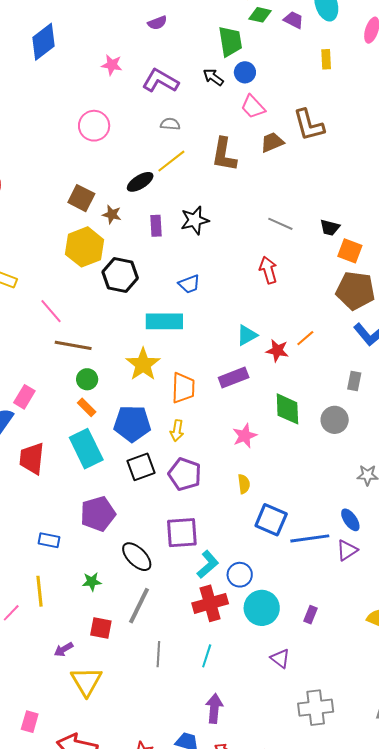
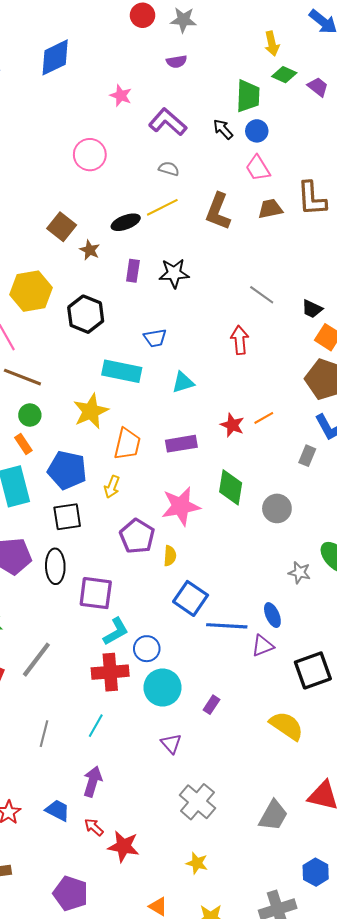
yellow hexagon: (85, 247) -> (31, 291), moved
cyan triangle: (247, 335) -> (183, 382), moved
gray rectangle: (354, 381) -> (307, 456), moved
pink star: (245, 436) -> (181, 506), size x1.5
purple pentagon: (185, 474) -> (137, 536), moved
black ellipse: (137, 557) -> (55, 566), moved, turned 32
gray line: (158, 654) -> (44, 734), moved
gray cross: (316, 708) -> (197, 802), turned 36

